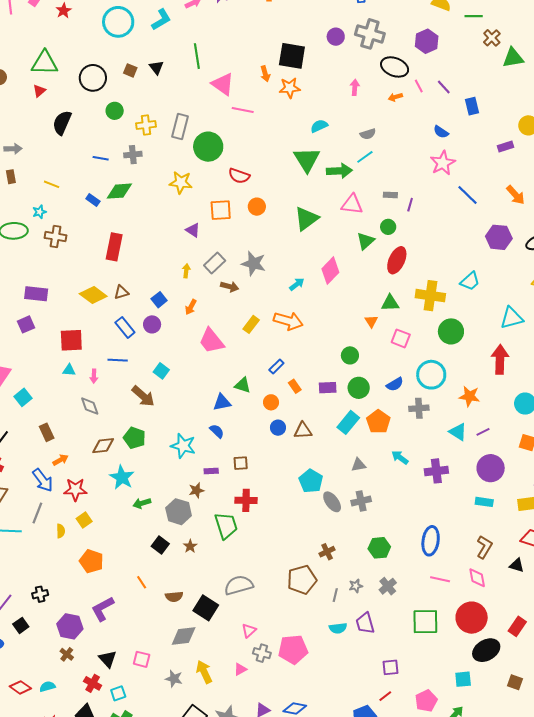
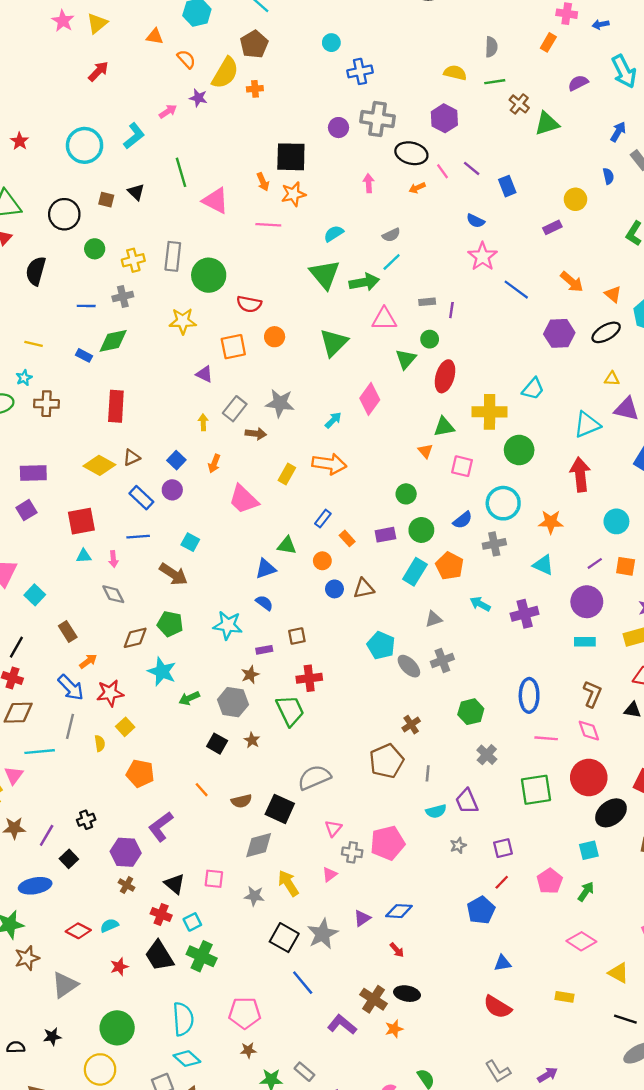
pink line: (243, 110) -> (268, 225), moved
purple line: (483, 432) -> (595, 563), moved
gray star: (356, 586) -> (458, 845), moved

